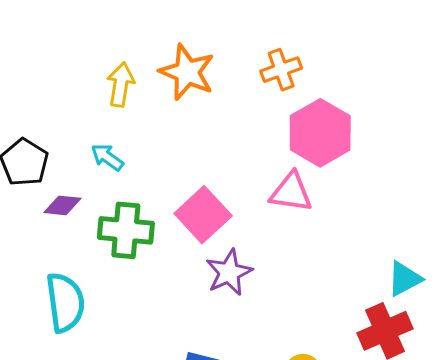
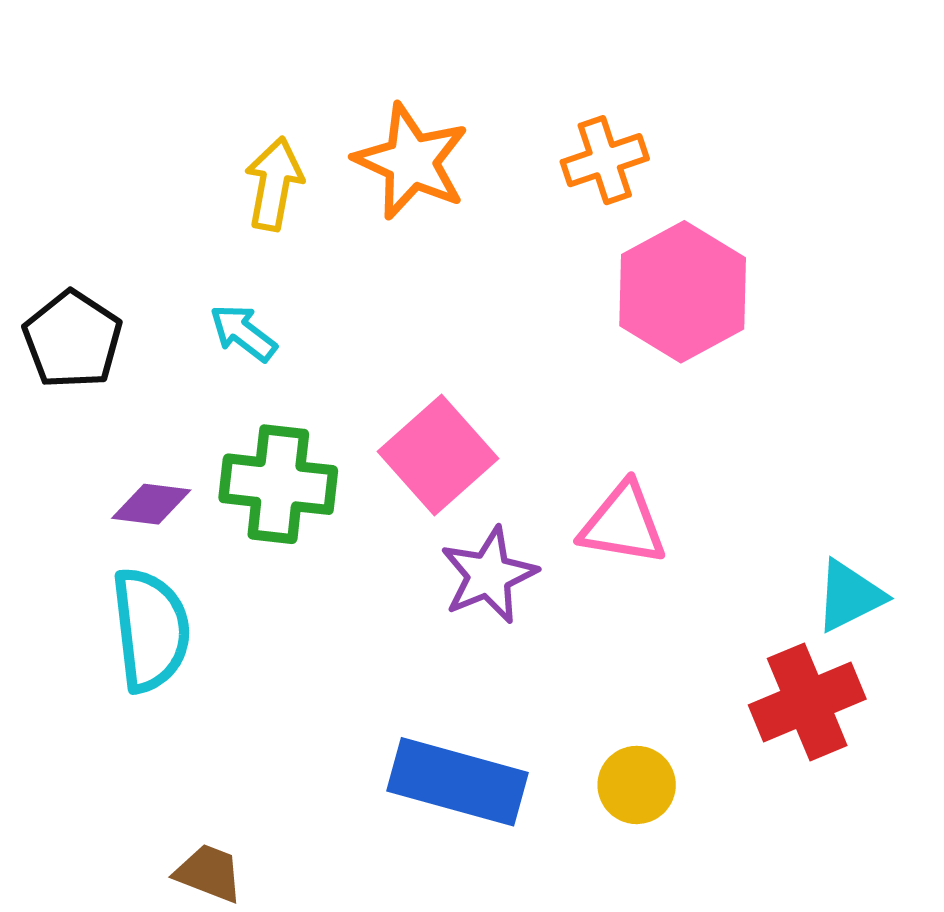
pink triangle: (291, 192) -> (623, 524), moved
purple diamond: (62, 205) -> (151, 504), moved

